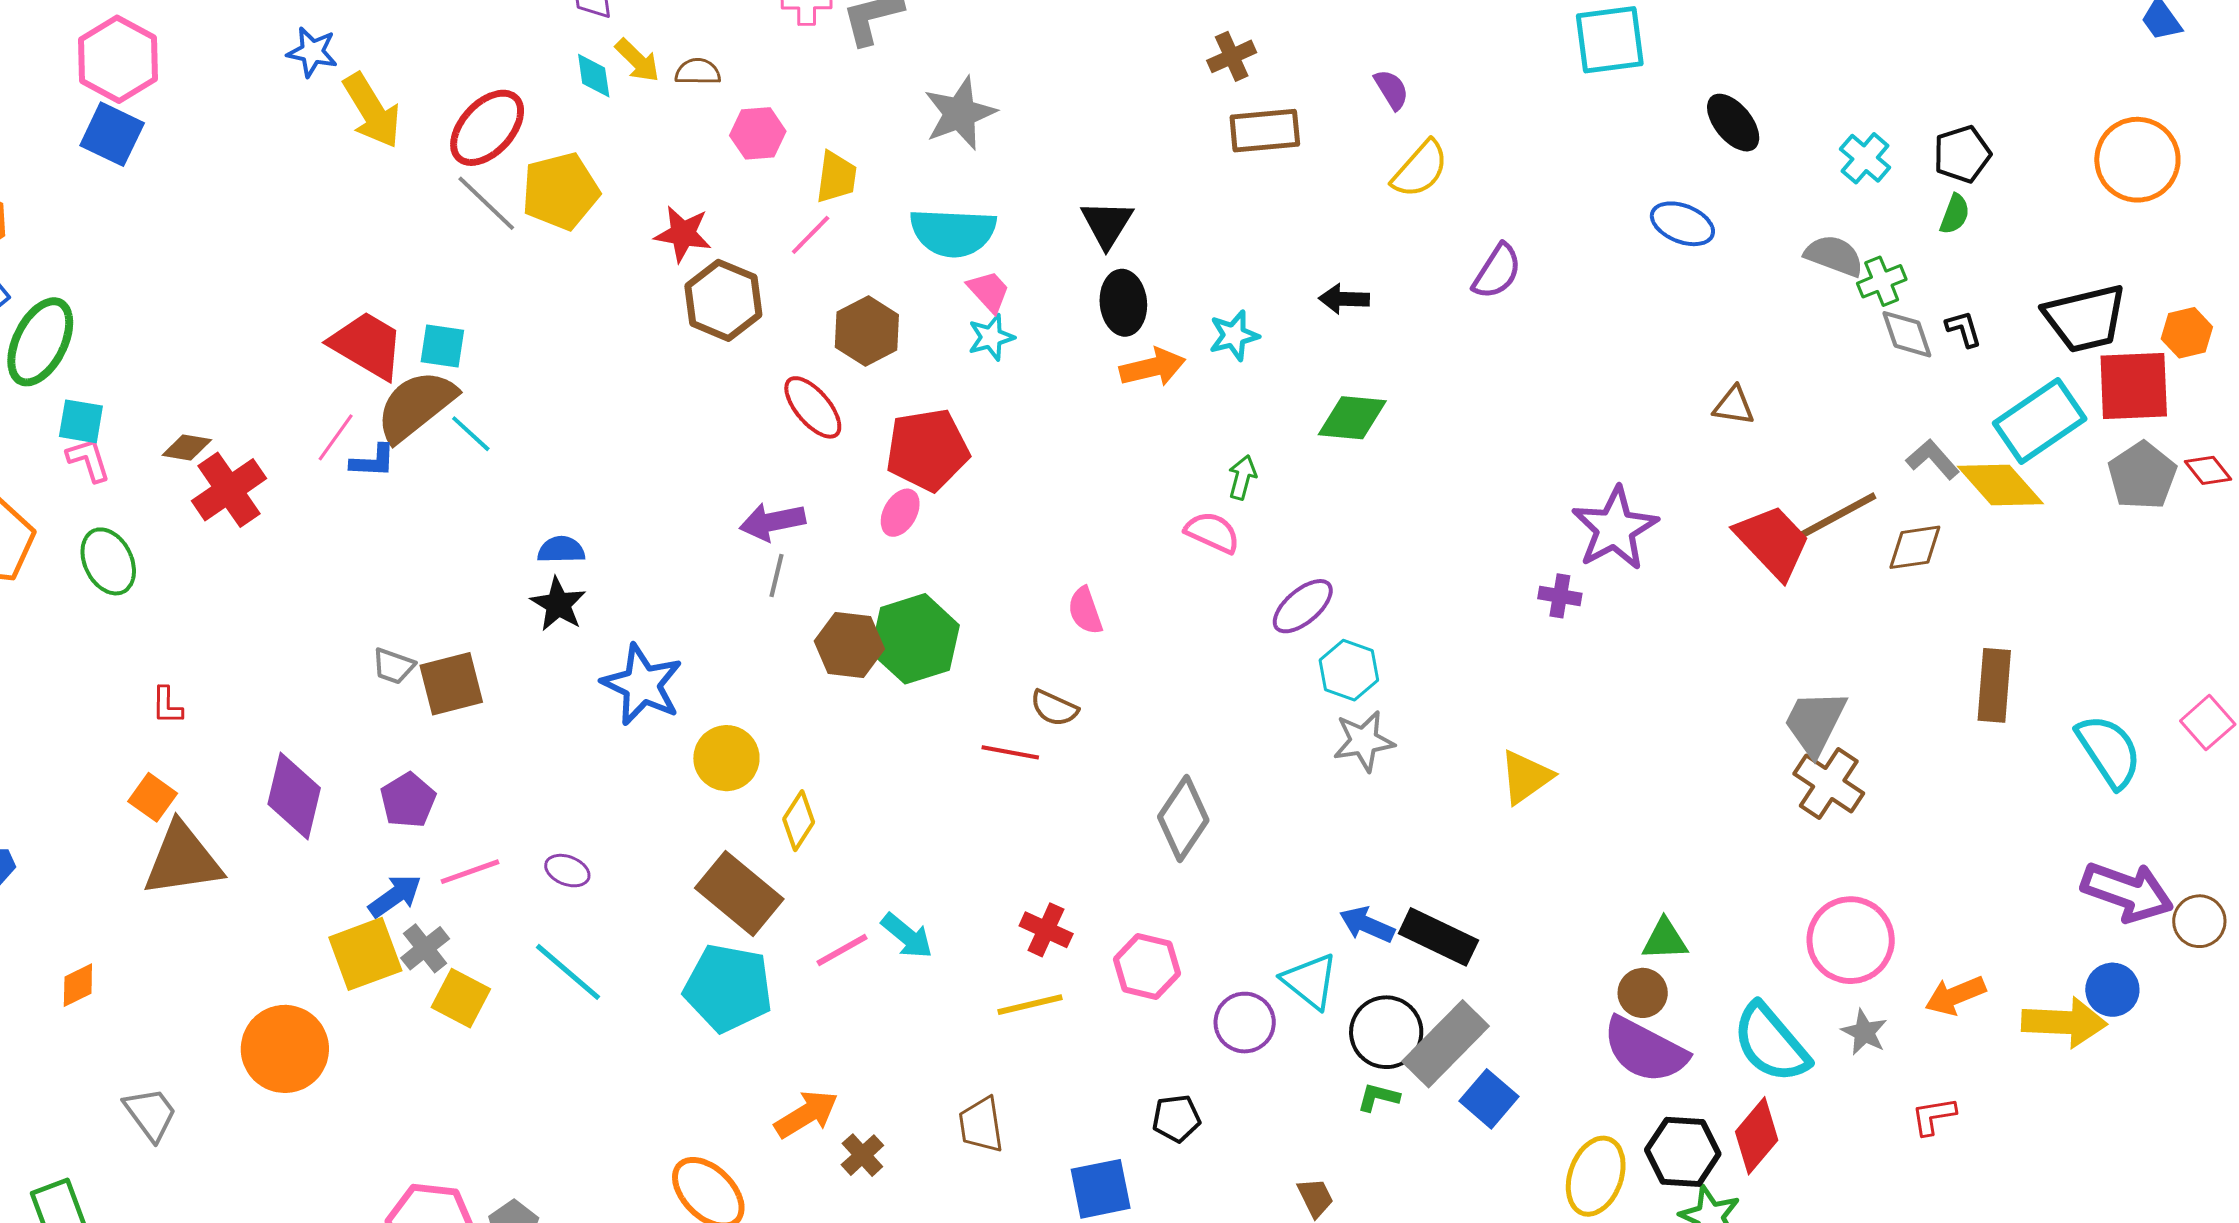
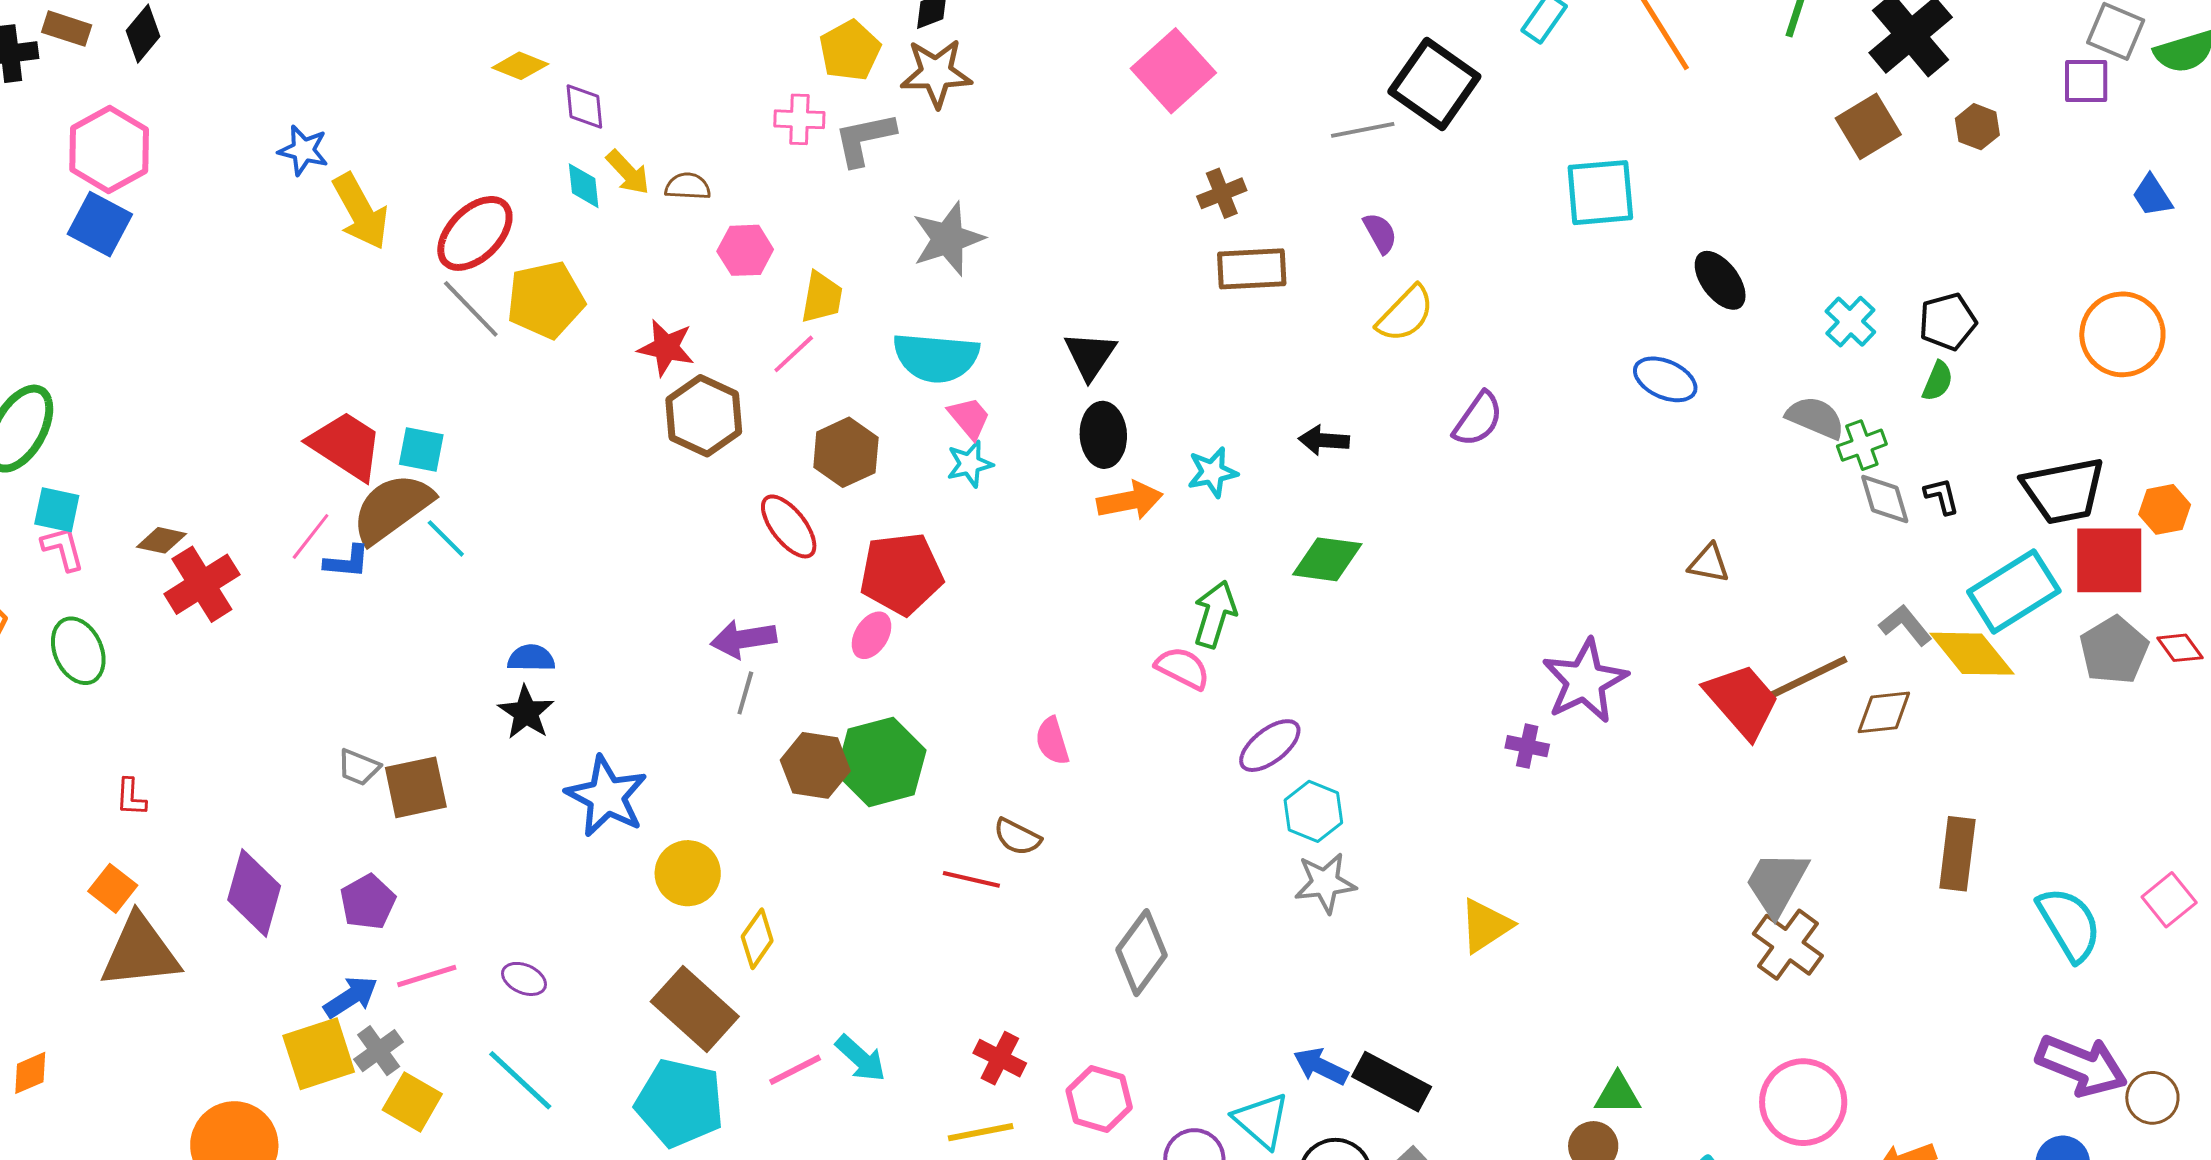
green arrow: (1242, 477) -> (1215, 614), size x1.5

